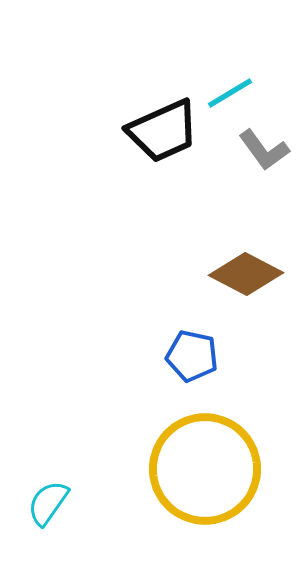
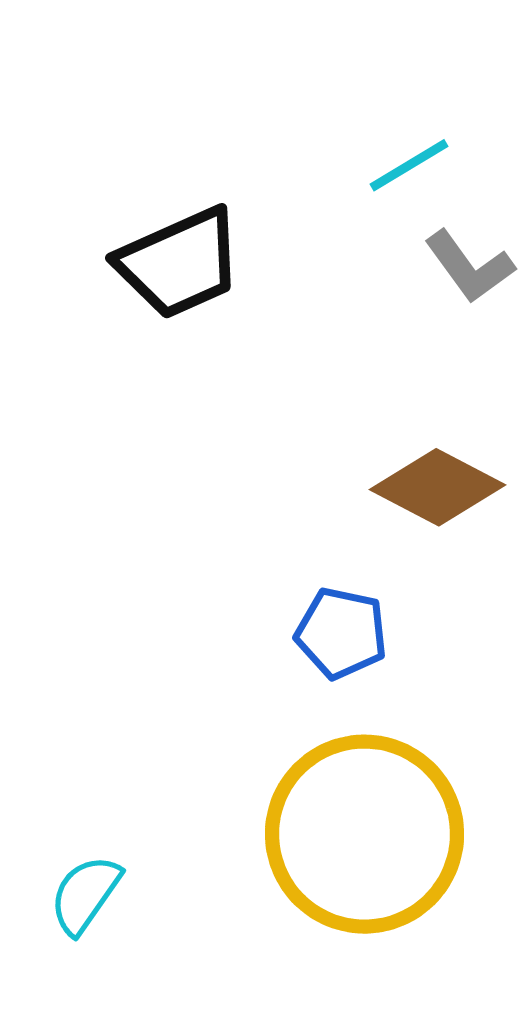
black trapezoid: (163, 131) -> (180, 263), moved

